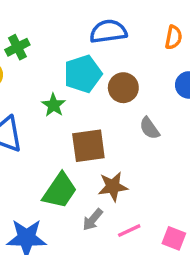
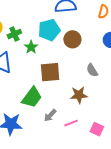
green cross: (17, 47) -> (14, 34), moved
gray semicircle: (149, 128) -> (92, 70), moved
brown star: (113, 187) -> (79, 95), moved

